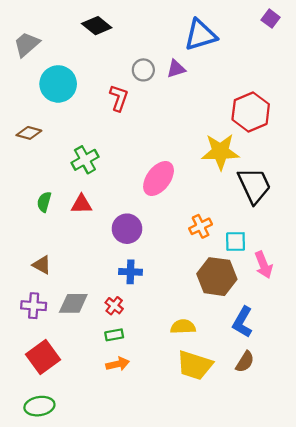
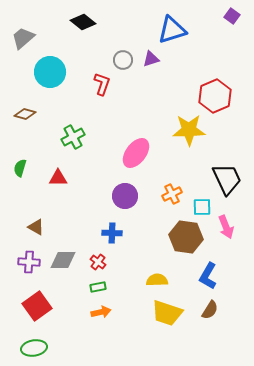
black trapezoid: (254, 185) -> (227, 179), moved
green semicircle: (44, 202) -> (20, 168), moved
red triangle: (81, 204) -> (58, 178), moved
purple circle: (127, 229) -> (125, 196), moved

